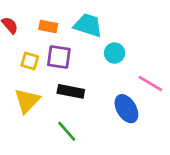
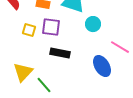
yellow triangle: (27, 101) -> (23, 72), moved
green line: (67, 131) -> (44, 85), moved

